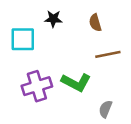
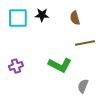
cyan square: (23, 39) -> (18, 18), moved
purple cross: (37, 86) -> (16, 66), moved, size x0.6

